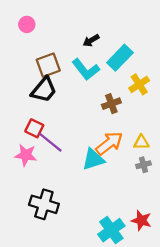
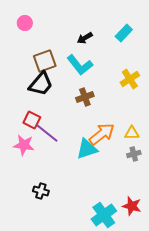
cyan rectangle: (120, 58) -> (124, 33), moved, size x0.7
brown cross: (111, 104) -> (85, 97), moved
black cross: (44, 204) -> (41, 191), size x0.6

